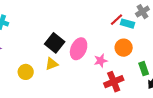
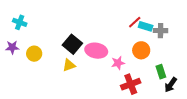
gray cross: (142, 12) -> (161, 31), moved, turned 32
pink ellipse: (79, 49) -> (96, 51), turned 75
yellow circle: (26, 72) -> (34, 54), moved

